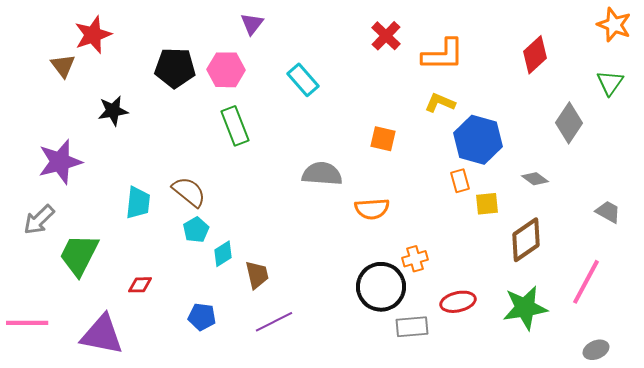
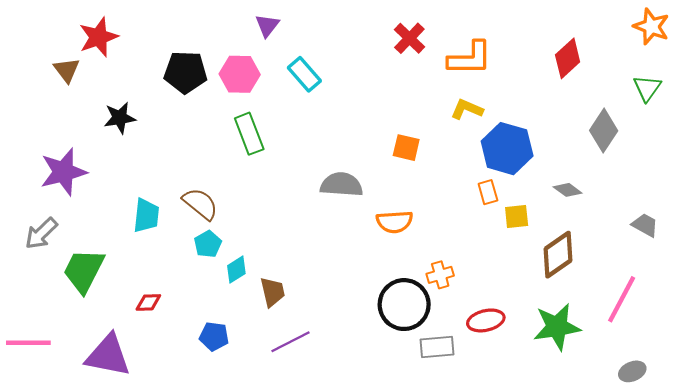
cyan rectangle: (303, 80) -> (304, 74), moved

